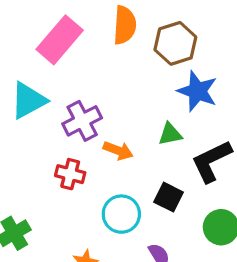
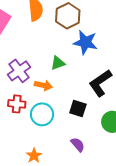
green triangle: (170, 134) -> (58, 63), moved
cyan circle: (121, 214) -> (42, 114), moved

